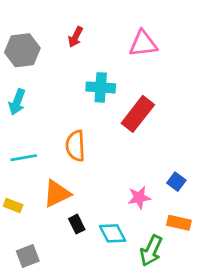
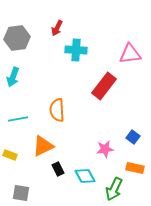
pink triangle: (143, 44) -> (130, 54), moved
cyan cross: (101, 87) -> (76, 50), moved
gray square: (28, 256) -> (21, 193), turned 30

